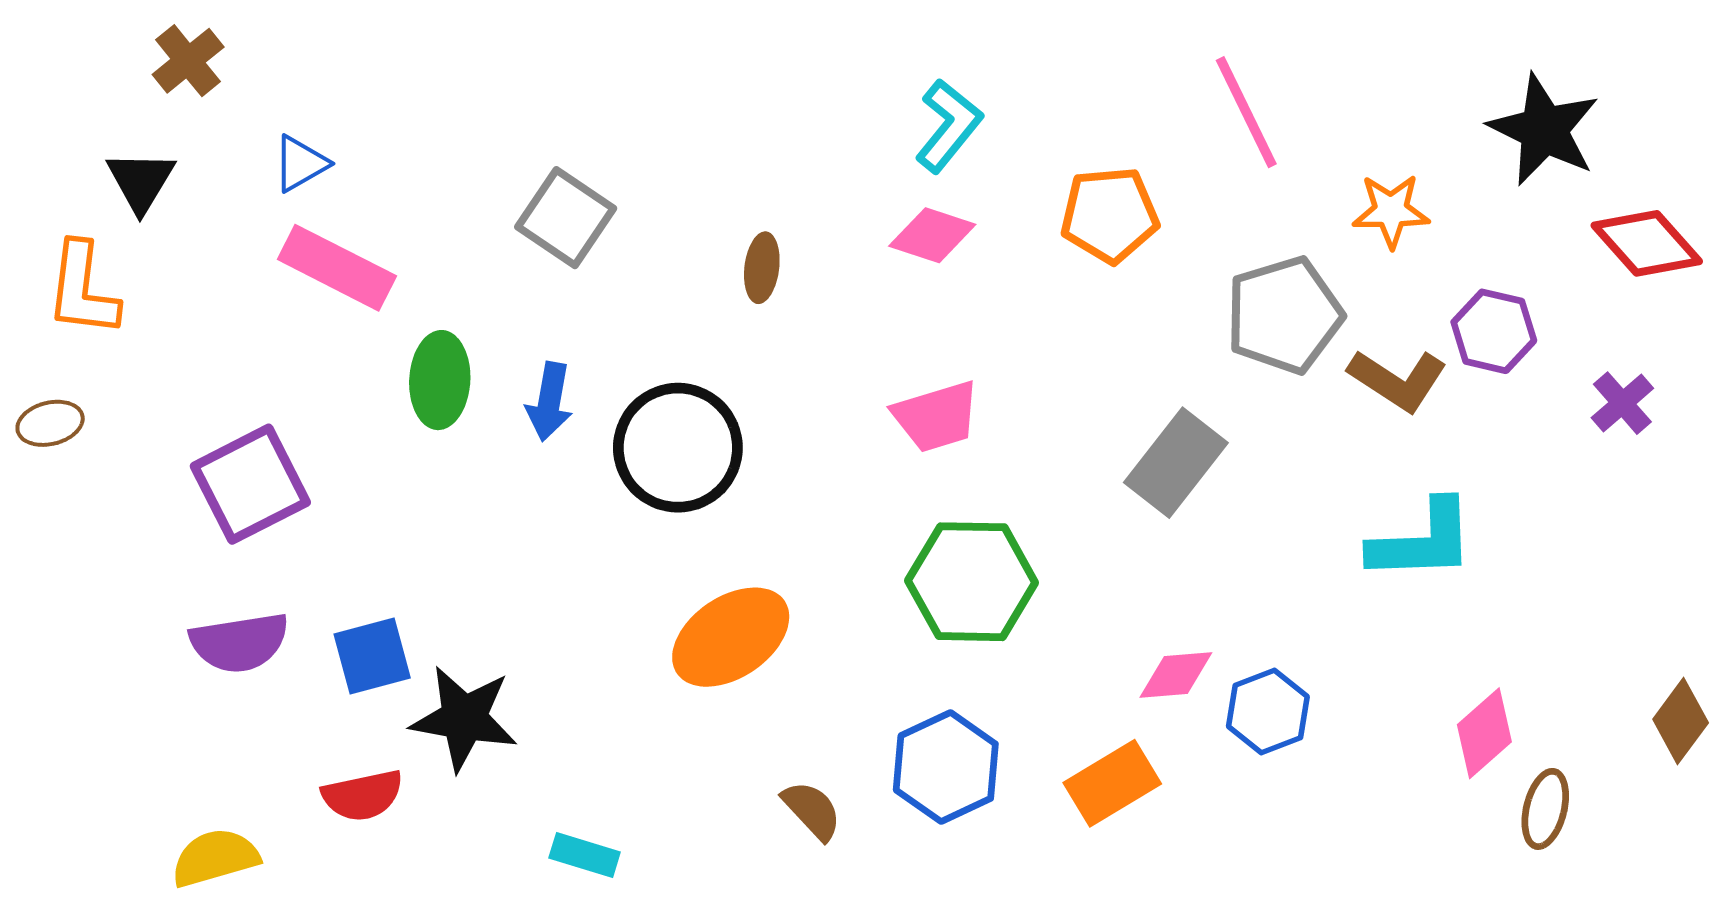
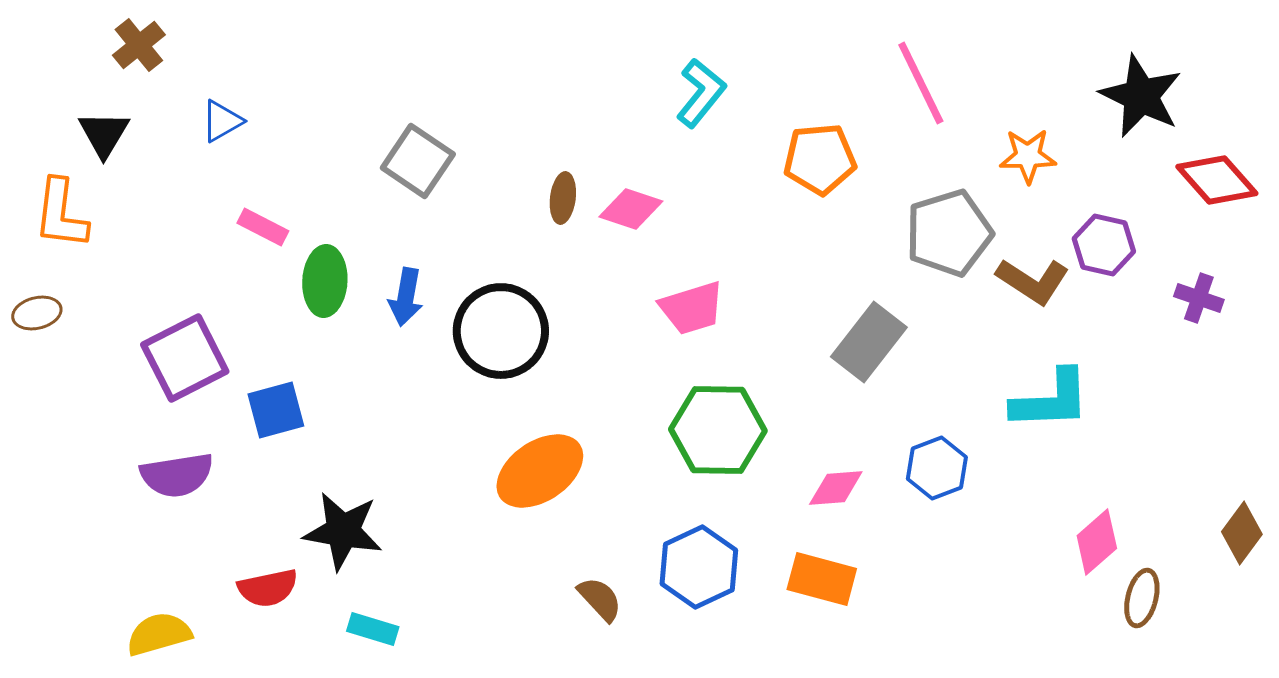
pink diamond: (932, 235) -> (631, 209), moved
pink rectangle: (337, 268) -> (263, 227), moved, size x0.6
purple cross: (1622, 403) -> (1199, 298), turned -30
blue square: (372, 656) -> (276, 410), moved
pink diamond: (1176, 675) -> (836, 488), moved
blue hexagon: (1268, 712) -> (937, 468), moved
orange rectangle: (1112, 783) -> (822, 579), turned 46
cyan rectangle: (585, 855) -> (373, 629), moved

